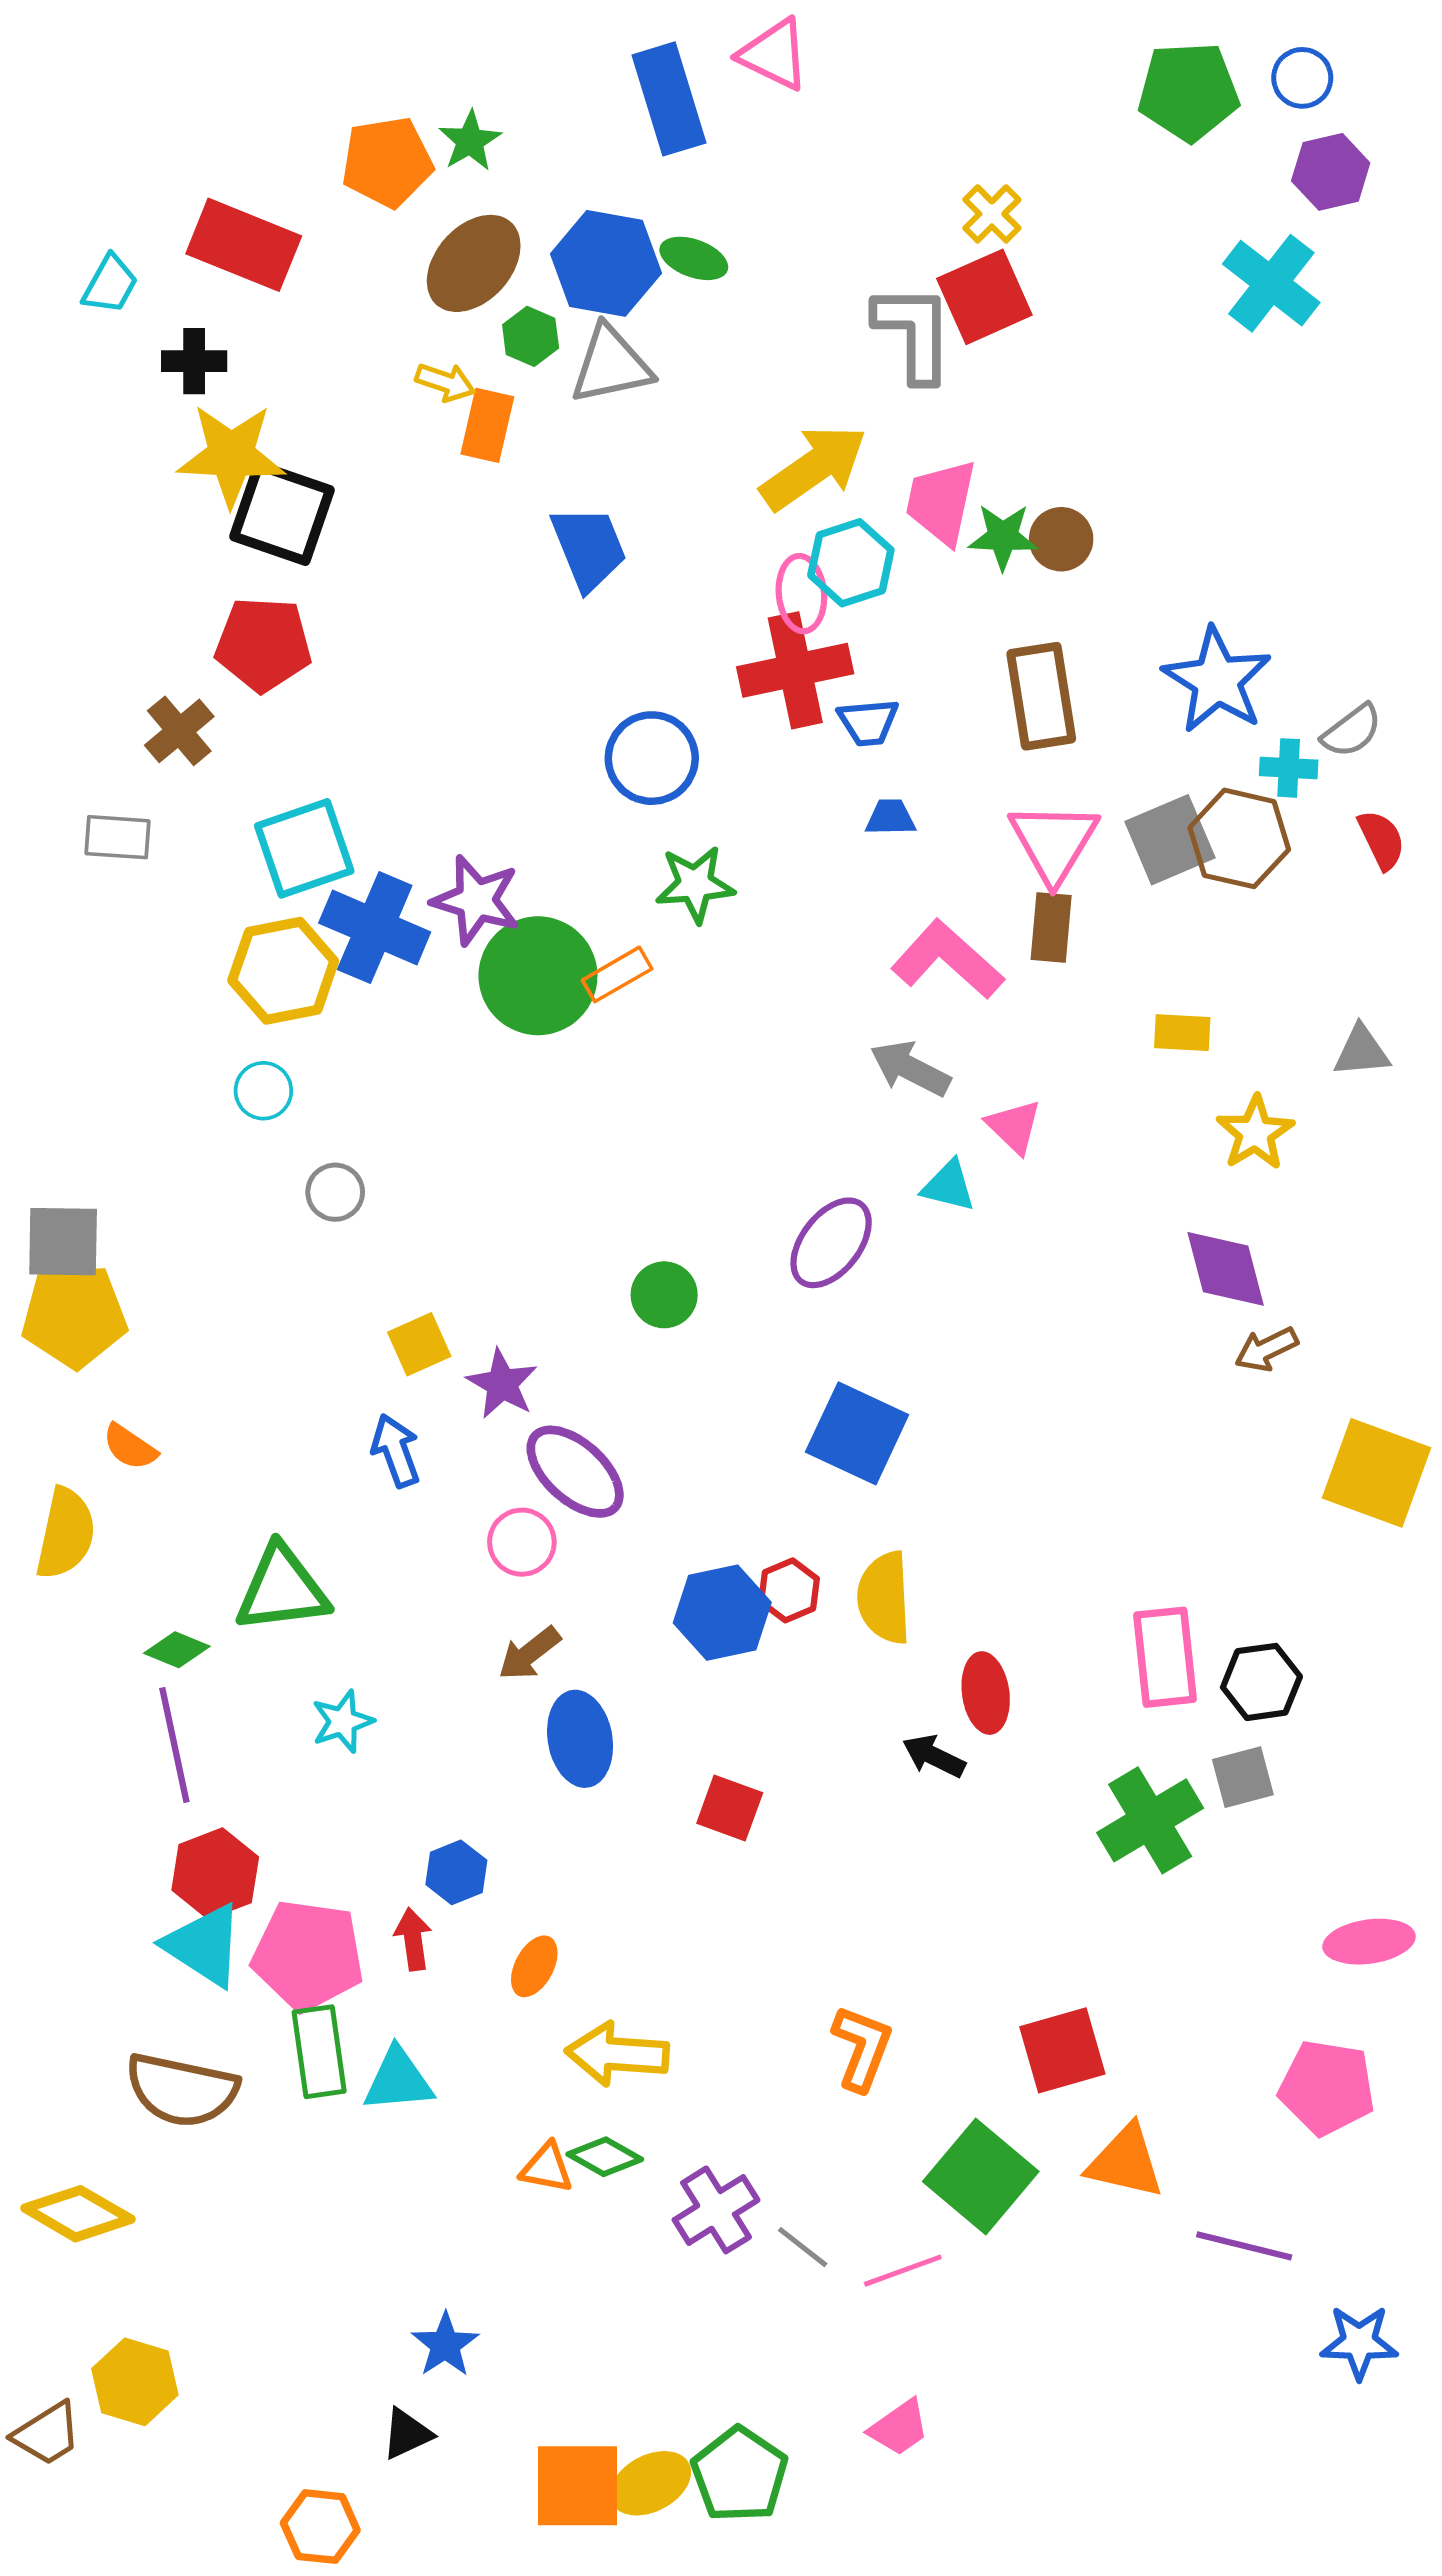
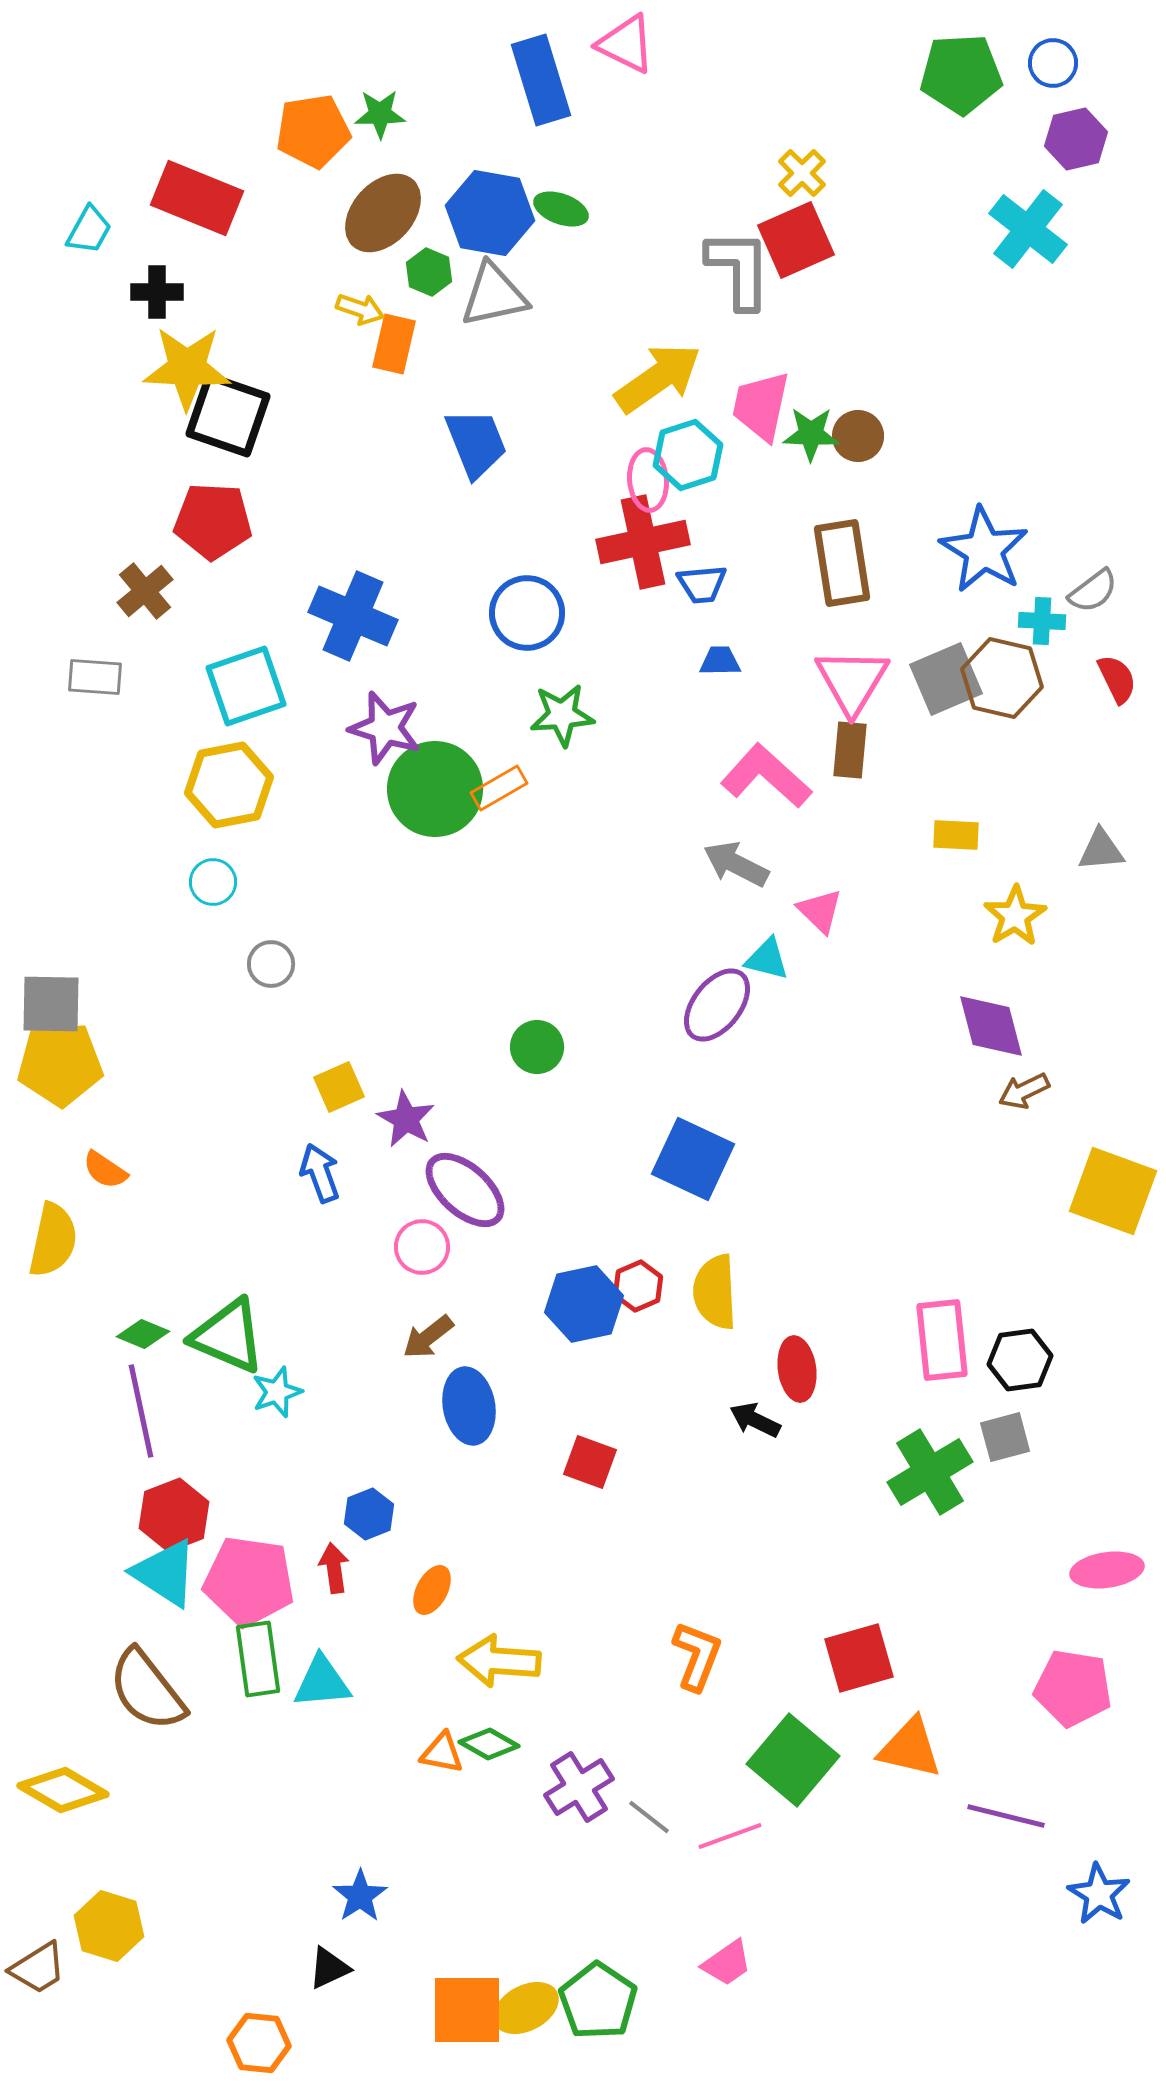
green star: (470, 141) -> (380, 114), turned 30
blue cross: (375, 928) -> (353, 616), moved
purple ellipse: (831, 1243) -> (717, 1005), moved
green triangle: (282, 1589) -> (228, 1336), moved, turned 30
brown semicircle: (182, 2090) -> (147, 1690), turned 40
blue star: (1359, 2342) -> (1099, 1894), turned 30

